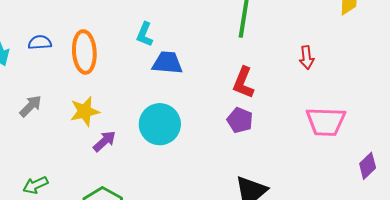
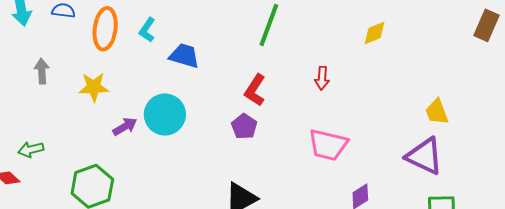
cyan L-shape: (145, 34) -> (147, 30), moved
gray arrow: (31, 106) -> (42, 71), turned -60
purple arrow: (105, 141) -> (125, 127), moved

